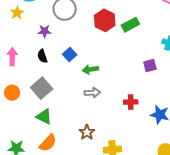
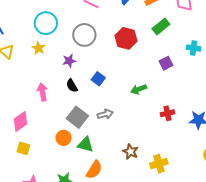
green rectangle: (130, 25) -> (161, 27), moved
purple square: (150, 66) -> (166, 63), moved
green arrow: (90, 69) -> (139, 89), moved
orange circle: (12, 93) -> (64, 138), moved
gray arrow: (92, 93) -> (105, 114), moved

